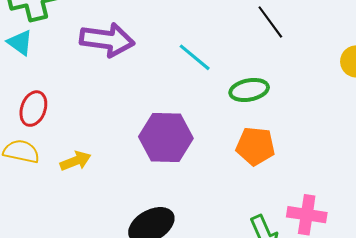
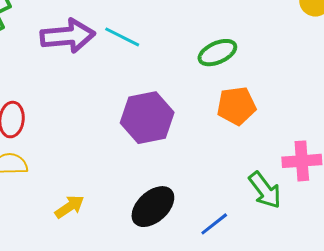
cyan line: (195, 57) -> (122, 37), moved
yellow arrow: (75, 161) -> (69, 207), moved

